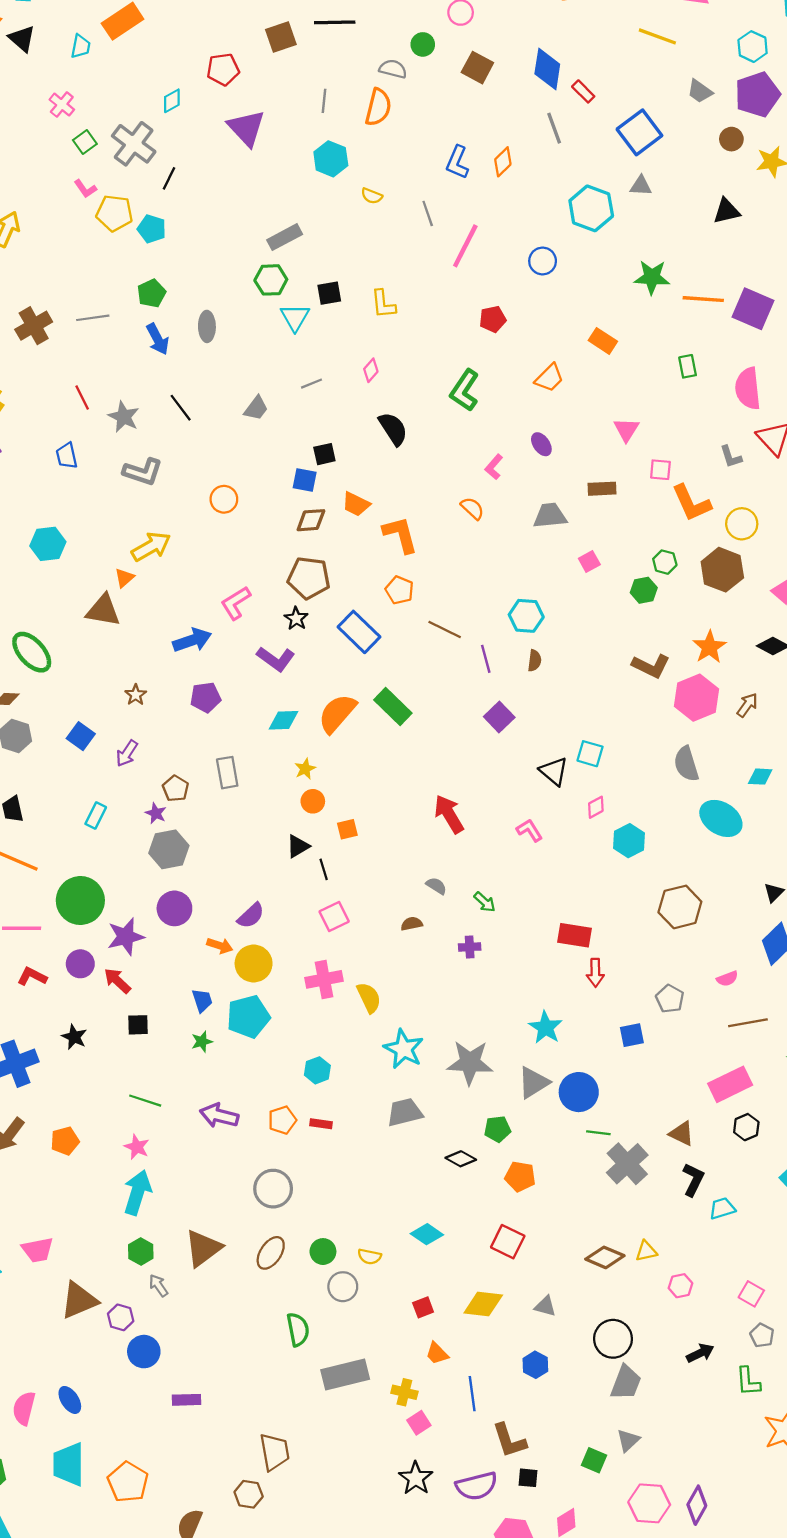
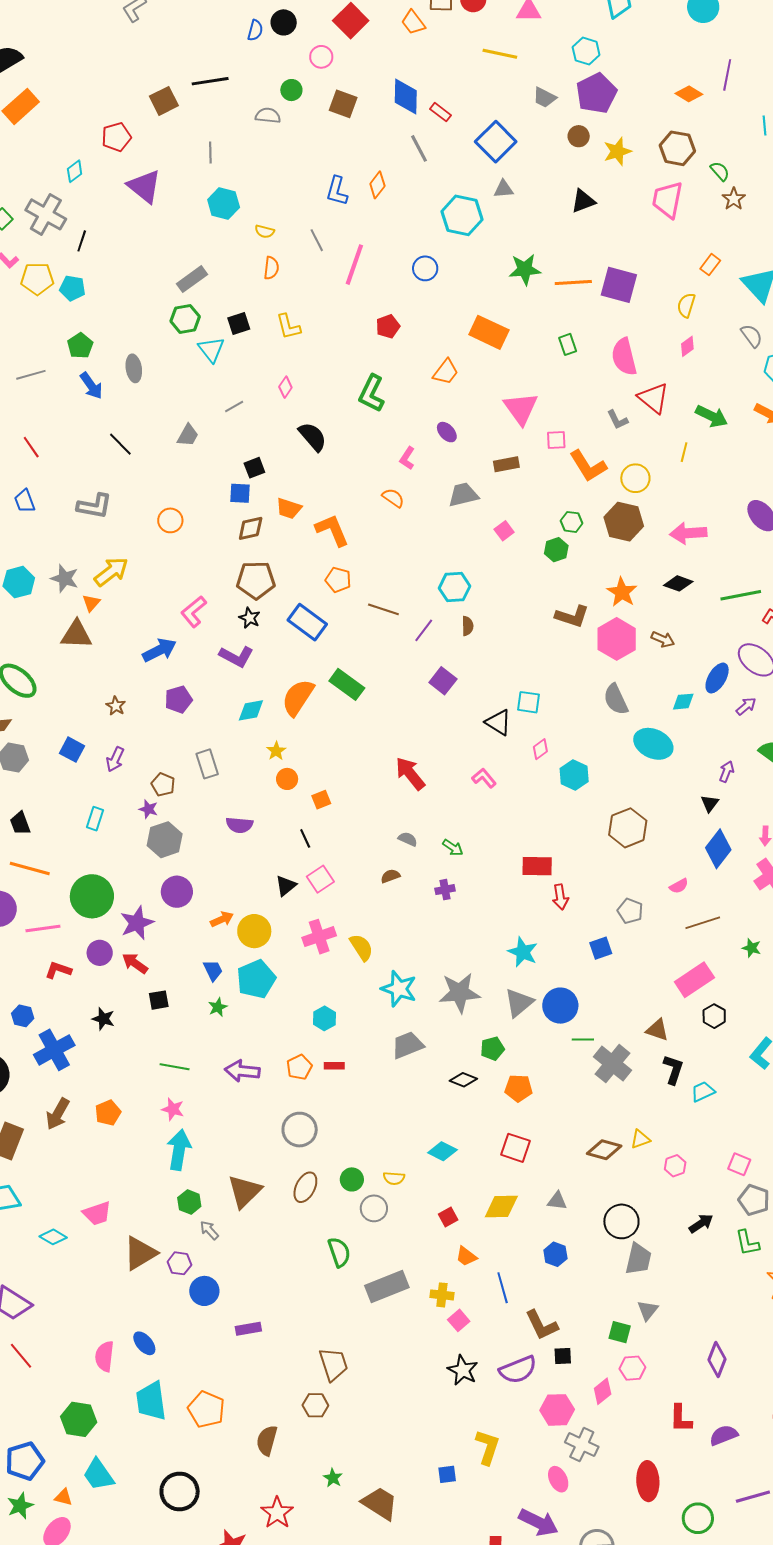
orange semicircle: (378, 107) -> (271, 268), moved, size x0.7
orange rectangle: (603, 341) -> (489, 332), size x1.5
gray star: (124, 417) -> (65, 578), moved
pink triangle: (626, 430) -> (521, 408), size x1.5
purple line: (486, 659) -> (424, 630), turned 60
brown arrow: (747, 705) -> (663, 639), turned 85
black triangle: (298, 846) -> (286, 886), moved
purple semicircle: (251, 916) -> (239, 825), moved, turned 56
orange arrow: (220, 946) -> (222, 919), turned -35
gray pentagon: (762, 1335) -> (754, 1200), size x1.4
pink hexagon: (649, 1503) -> (632, 1368), moved, size x0.7

